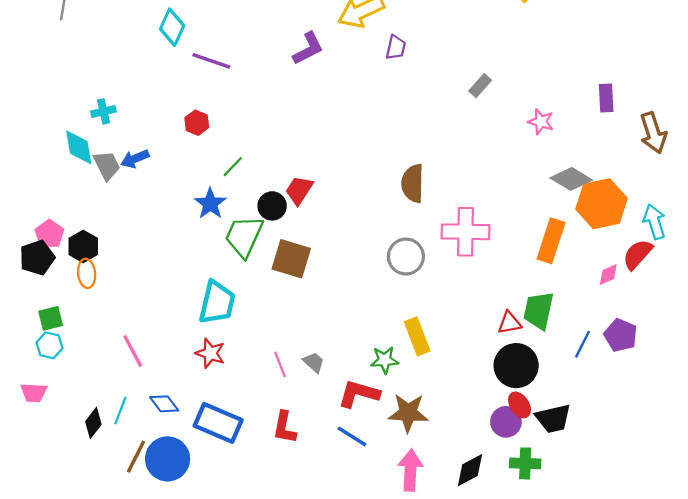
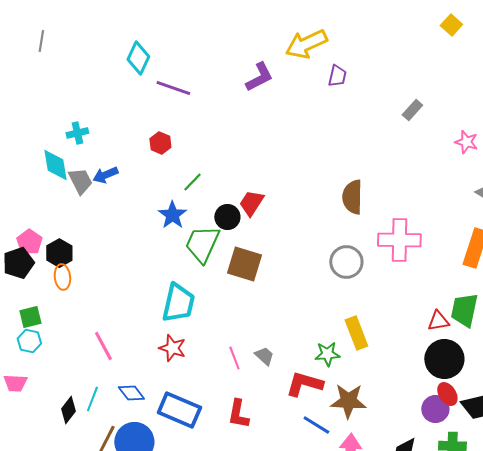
blue line: (352, 436) -> (316, 425), moved

